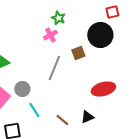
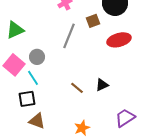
red ellipse: (103, 89) -> (119, 40), moved
cyan line: (34, 110) -> (33, 78), moved

